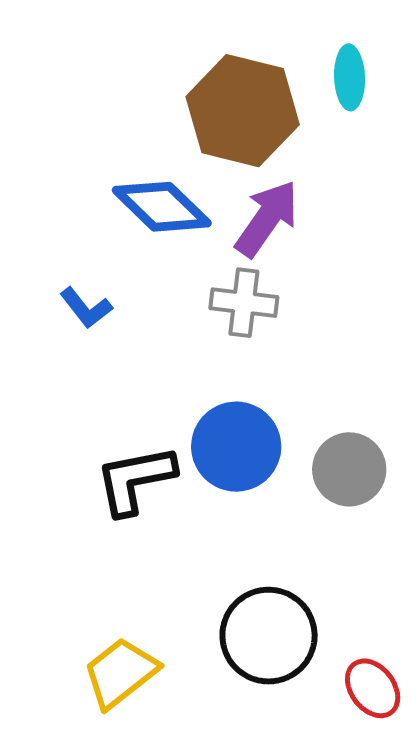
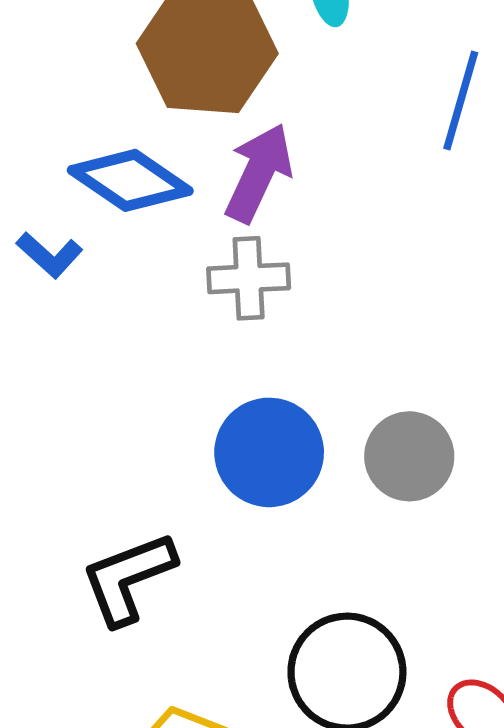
blue L-shape: (86, 308) -> (50, 255), moved
black L-shape: (135, 480) -> (128, 578), moved

